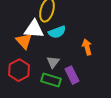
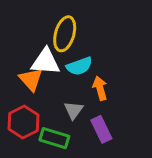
orange arrow: (87, 47) -> (100, 88), moved
green rectangle: (51, 80) -> (54, 138), moved

